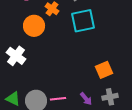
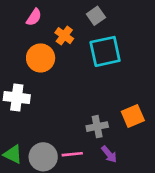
white cross: (16, 56) -> (17, 98), turned -30
gray cross: (110, 97) -> (97, 127), moved

